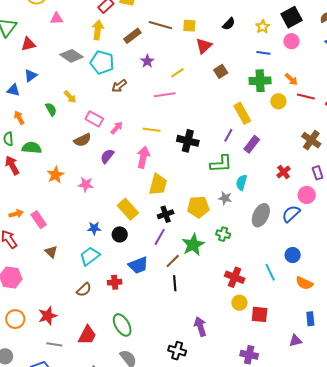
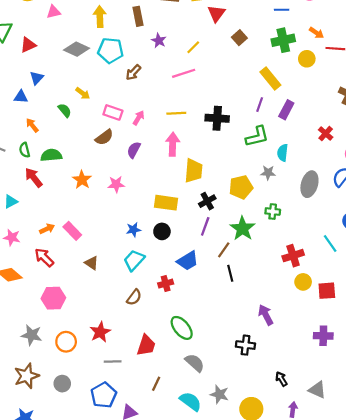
brown rectangle: (132, 36) -> (138, 16), turned -54
yellow rectangle: (128, 209) -> (166, 203), turned -30
red cross: (235, 277) -> (293, 256), turned -30

